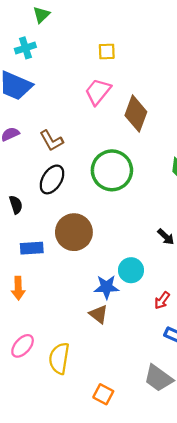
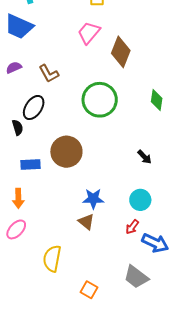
black ellipse: (52, 179) -> (34, 108), moved
cyan circle: (131, 270) -> (140, 200), moved
red arrow: (162, 300) -> (132, 227), moved
pink ellipse: (23, 346) -> (16, 229), moved

